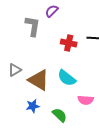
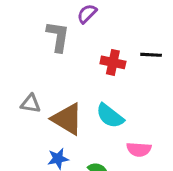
gray triangle: (15, 70) -> (31, 104), turned 40

